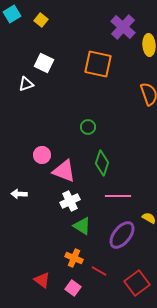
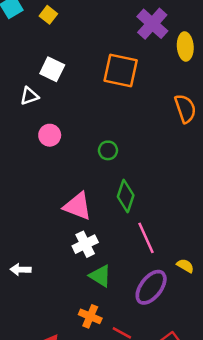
pink circle: (42, 155) -> (50, 135), moved
white arrow: (19, 194) -> (21, 270), moved
pink line: (118, 196) -> (146, 238), turned 65

